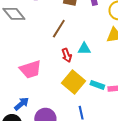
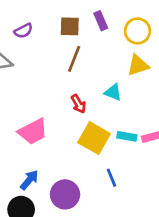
brown line: (59, 29) -> (74, 59), moved
cyan triangle: (84, 49) -> (113, 92), moved, turned 32

